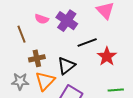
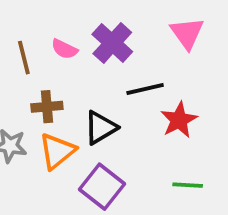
pink semicircle: (42, 19) -> (64, 49), moved

